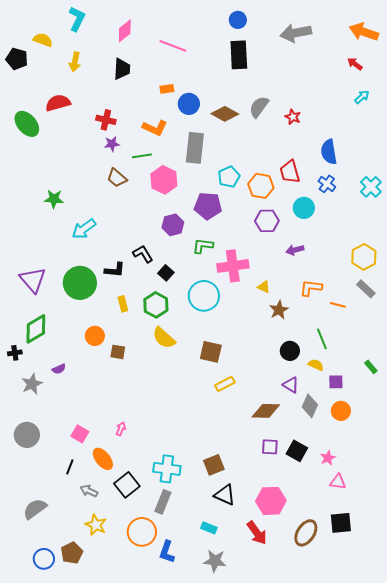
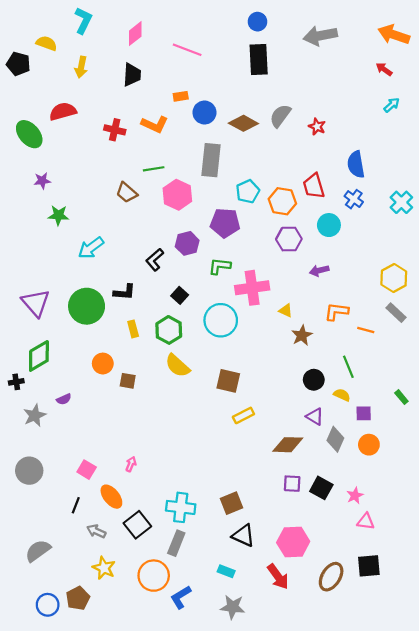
orange L-shape: (155, 128) -> (155, 124), moved
purple star: (112, 144) -> (42, 181), moved
black L-shape: (143, 254) -> (155, 260), moved, turned -100
blue L-shape: (167, 552) -> (181, 597), turned 40

